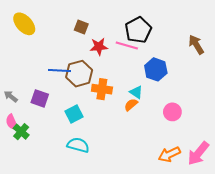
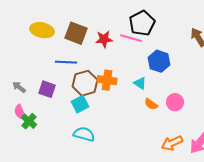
yellow ellipse: (24, 24) -> (42, 30), moved, turned -35
brown square: (81, 27) -> (76, 33), moved, size x1.6
brown hexagon: (79, 74) -> (85, 83), moved
orange semicircle: (131, 105) -> (151, 104), moved, turned -104

